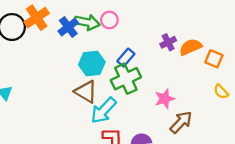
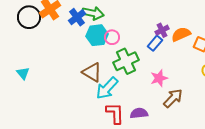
pink circle: (109, 20) -> (112, 37), moved
blue rectangle: (126, 58) -> (155, 43), moved
cyan hexagon: (92, 63) -> (97, 35), moved

